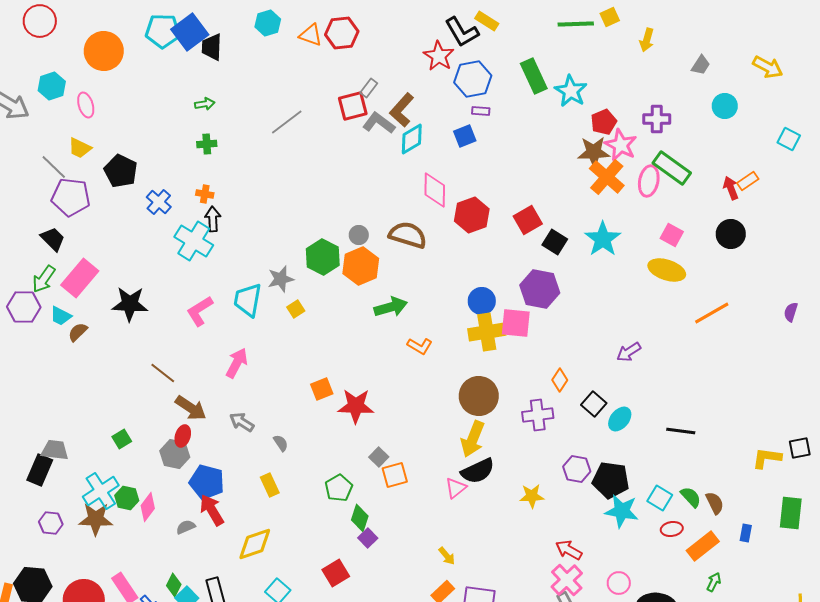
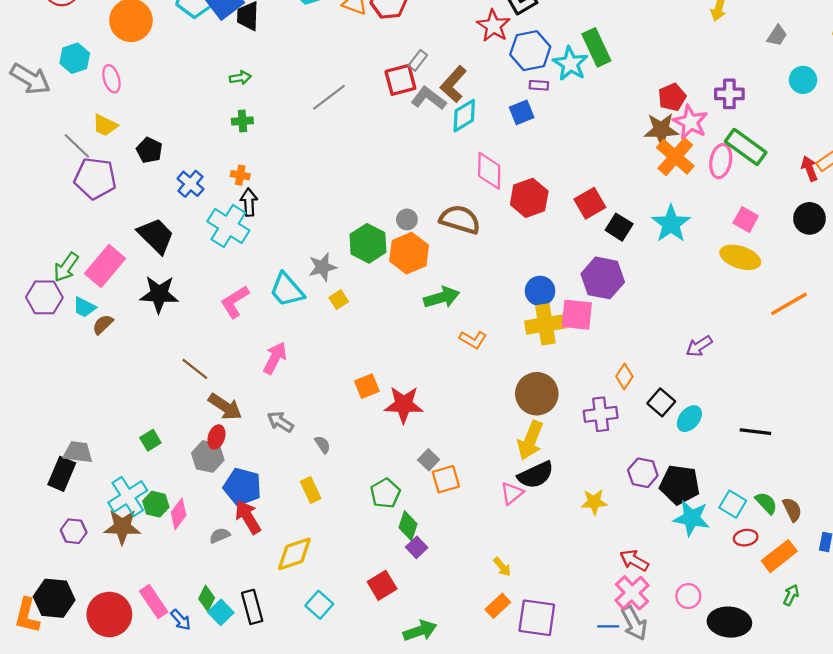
cyan star: (571, 91) -> (570, 64), moved
black pentagon: (121, 171) -> (149, 150), size x0.7
black trapezoid: (53, 239) -> (156, 236), moved, size x1.4
cyan trapezoid: (248, 300) -> (287, 290), turned -51

